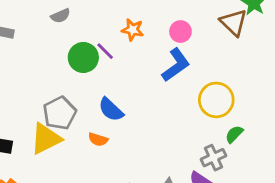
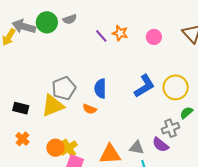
purple line: (105, 51) -> (101, 36), moved
green circle: (83, 57) -> (47, 22), moved
blue L-shape: (176, 65) -> (144, 86), moved
blue semicircle: (111, 110) -> (100, 89), turned 42

